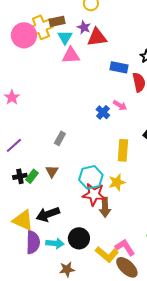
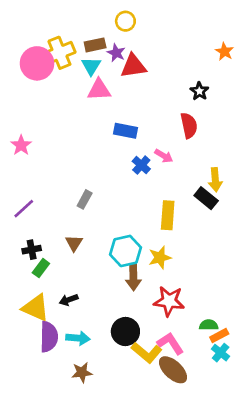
brown rectangle: (57, 21) -> (95, 45), moved
blue rectangle: (119, 67) -> (125, 131), moved
green rectangle: (32, 176) -> (41, 268), moved
red star: (94, 194) -> (169, 301), moved
brown arrow: (105, 207) -> (133, 277), moved
black arrow: (48, 214) -> (69, 300), size x0.6
black circle: (79, 238) -> (125, 331), moved
brown star: (67, 269) -> (82, 372), moved

